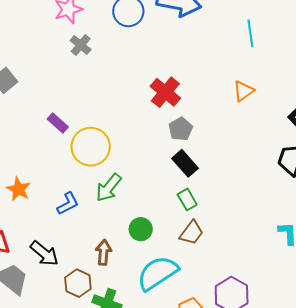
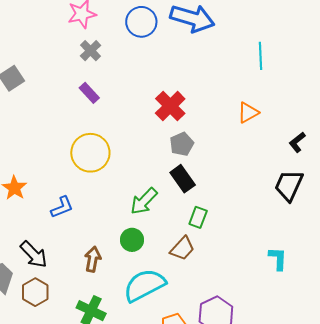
purple rectangle: (58, 123) -> (89, 93), moved
green arrow: (109, 188) -> (144, 201), moved
green rectangle: (187, 199) -> (198, 217), moved, turned 45
brown hexagon: (78, 283) -> (35, 292), moved

